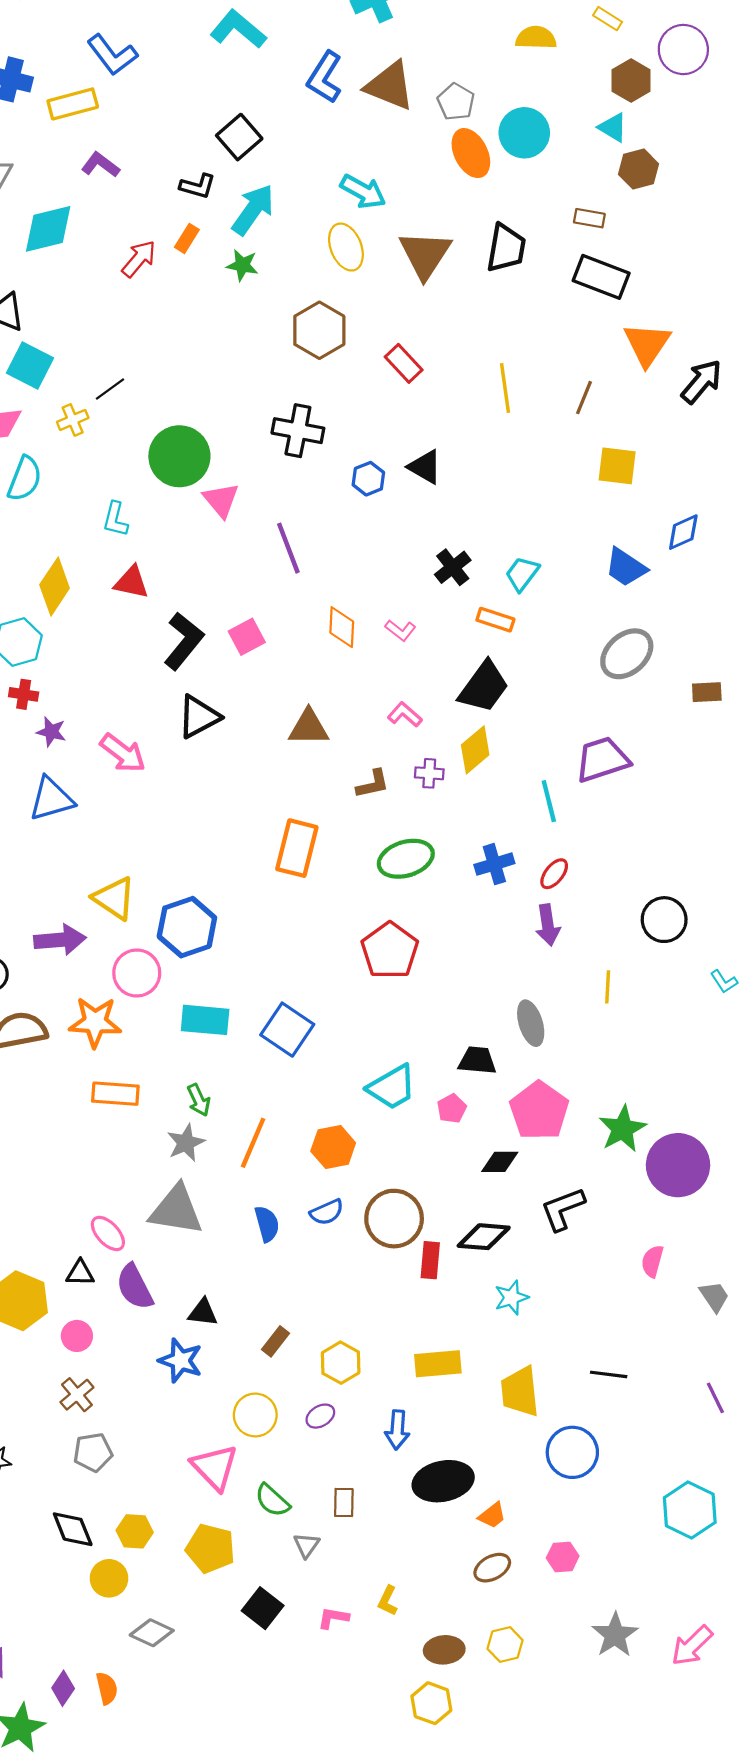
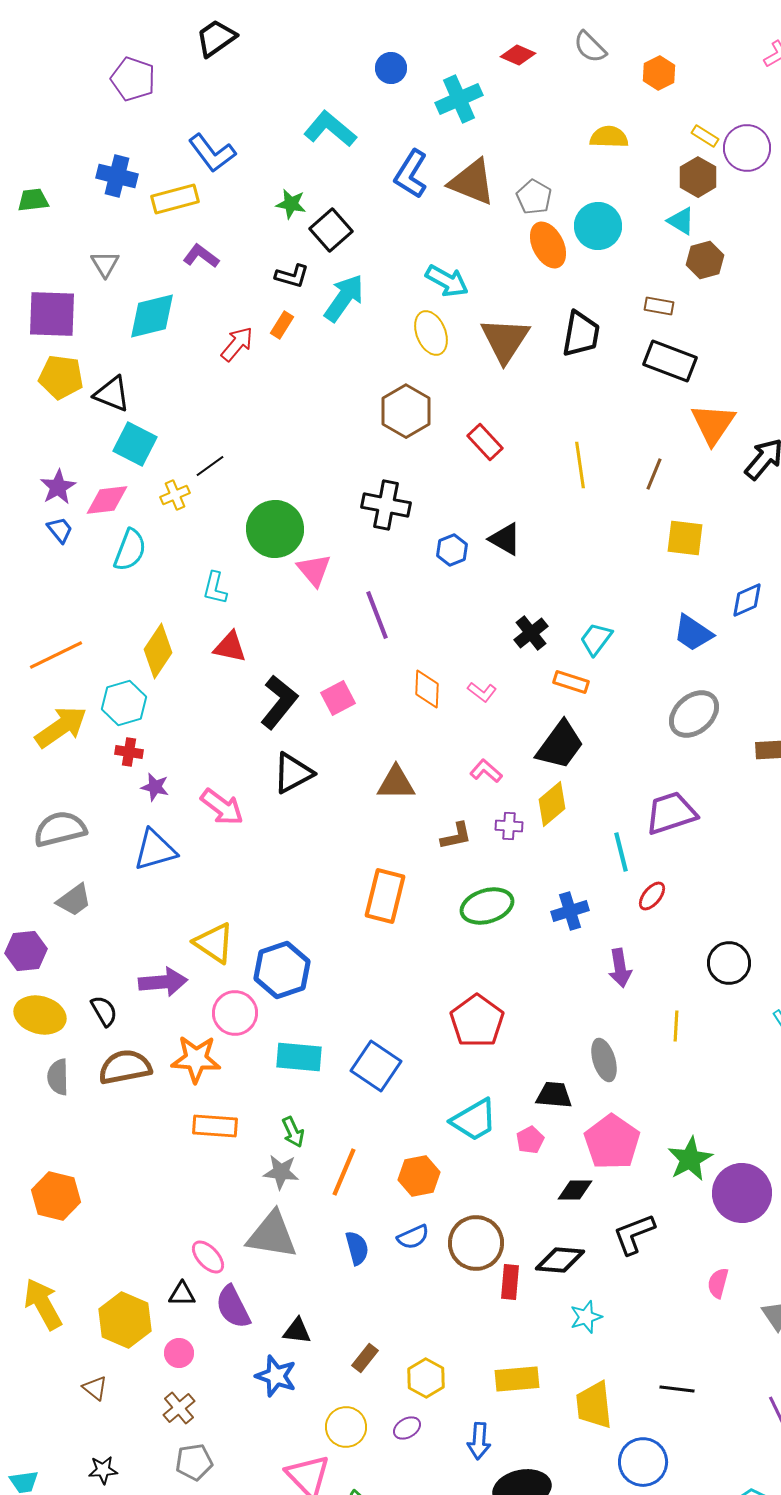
yellow rectangle: (608, 19) -> (705, 136), moved
green star: (242, 265) -> (291, 204), moved
red ellipse: (554, 874) -> (652, 896), moved
red pentagon: (390, 951) -> (477, 1021), moved
gray star: (186, 1143) -> (281, 1172), turned 30

